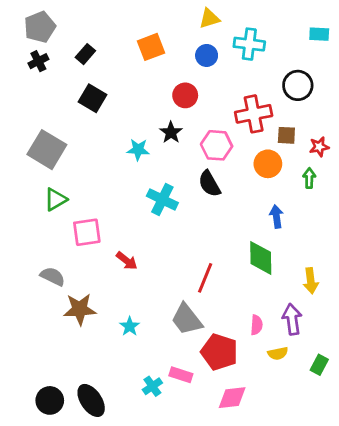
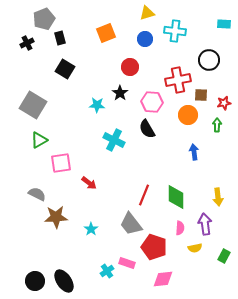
gray pentagon: (40, 27) -> (44, 19), moved
black rectangle: (85, 54) -> (60, 38), turned -56
green diamond: (261, 258) -> (176, 197), moved

